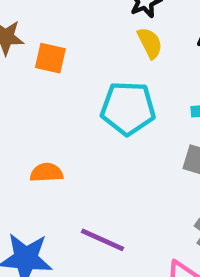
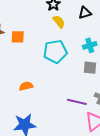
purple line: (102, 240) -> (77, 102), moved

